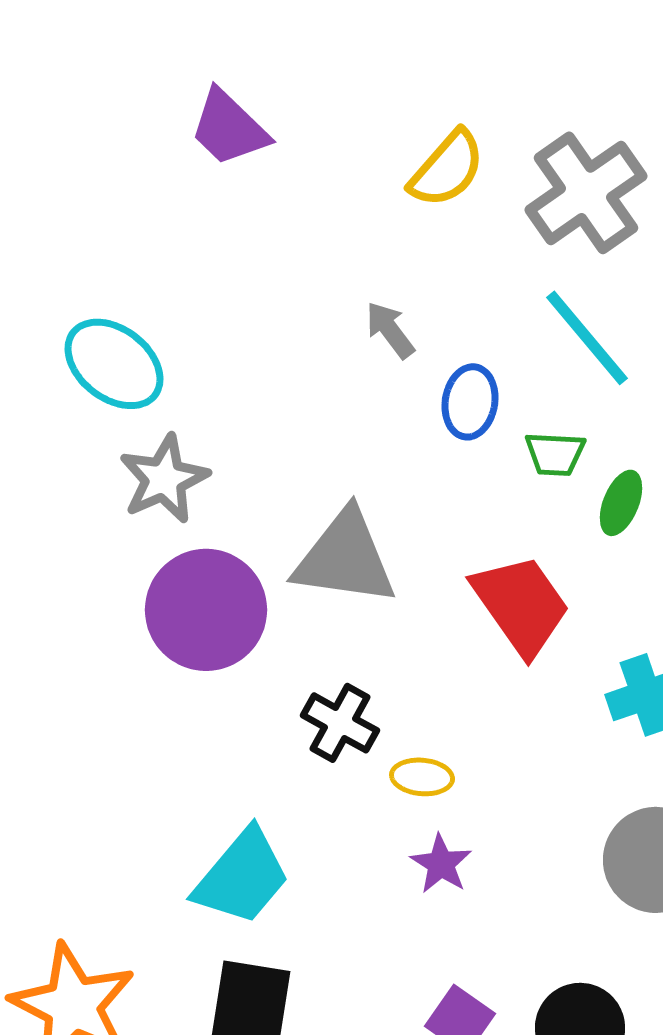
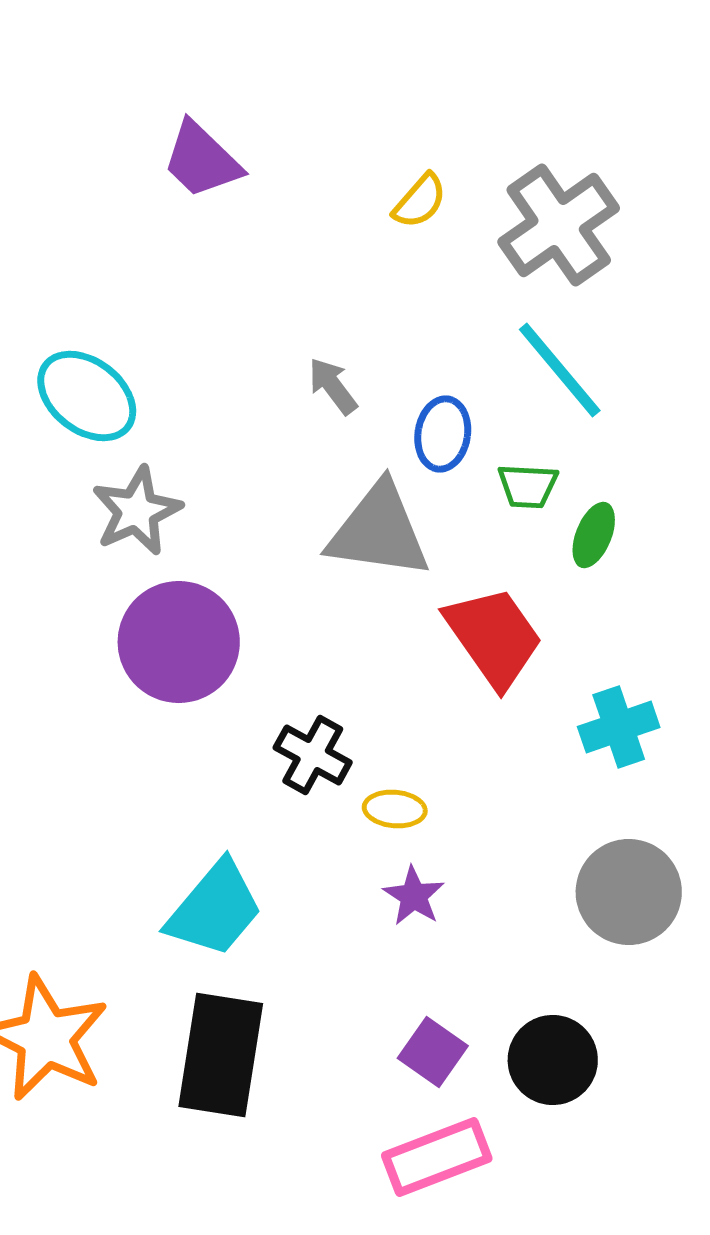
yellow semicircle: (447, 169) -> (420, 201), size x0.7
gray arrow: (390, 330) -> (333, 386), moved
gray triangle: (345, 558) -> (379, 531), moved

